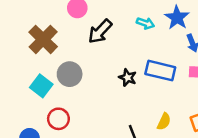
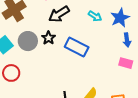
blue rectangle: (160, 71) -> (77, 47), moved
black star: (128, 78) -> (49, 38), moved

